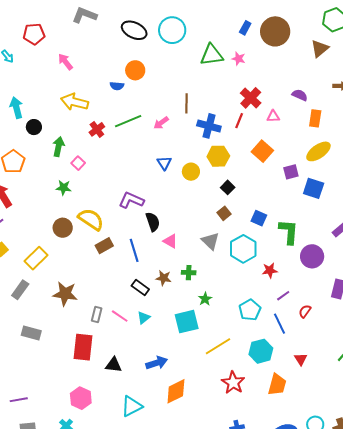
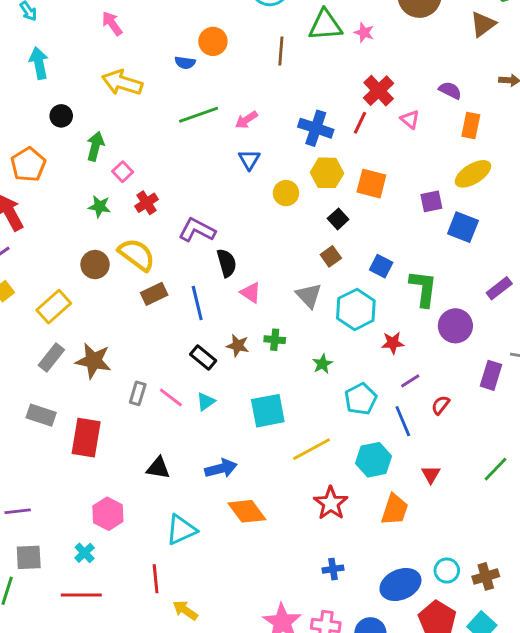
brown line: (186, 103) -> (281, 51), moved
cyan arrow: (16, 108) -> (39, 63), moved
pink triangle: (273, 116) -> (410, 119), turned 40
red cross: (97, 129) -> (147, 203), moved
orange square: (262, 151) -> (371, 184), moved, turned -30
blue triangle: (164, 163) -> (249, 160), moved
gray rectangle: (20, 290) -> (51, 358), moved
green star: (205, 299) -> (323, 364), moved
red rectangle: (83, 347) -> (86, 438), moved
orange diamond: (176, 391) -> (247, 511), turned 76

